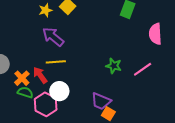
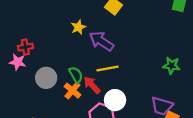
yellow star: (45, 10) -> (78, 27), moved
green semicircle: (25, 92) -> (76, 75), moved, turned 49

